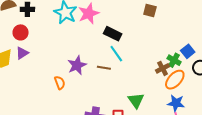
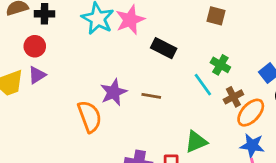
cyan line: (116, 54) -> (203, 85), moved
green cross: (174, 60) -> (220, 65), moved
orange semicircle: (60, 83) -> (90, 117), size x1.6
green triangle: (136, 100) -> (196, 142), turned 42

